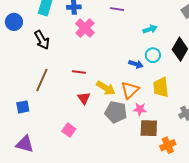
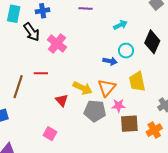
pink cross: (85, 28) -> (57, 43), moved
black arrow: (42, 40) -> (32, 32), moved
red line: (79, 72) -> (41, 73), moved
orange cross: (168, 145) -> (154, 130), moved

